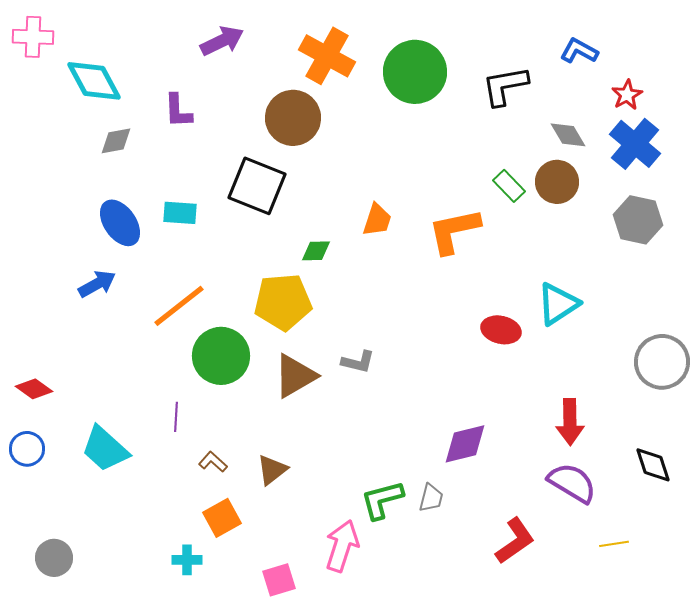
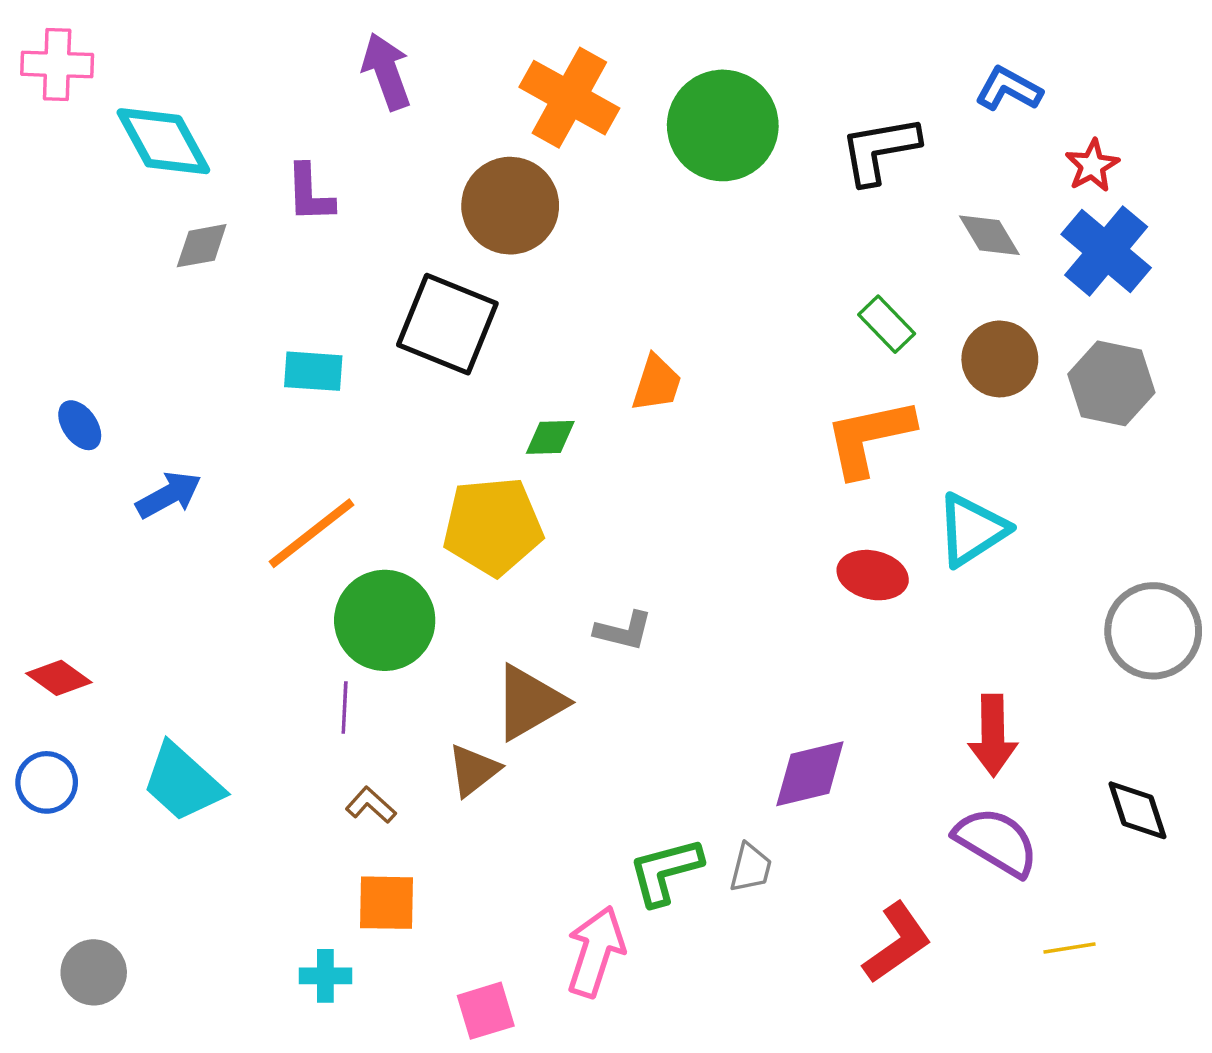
purple arrow: (222, 41) -> (386, 71), turned -84
brown circle: (557, 182) -> (1000, 359), moved
blue ellipse: (120, 223) -> (80, 425), moved, size x0.6
orange L-shape: (454, 231) -> (869, 437), moved
brown triangle: (295, 376) -> (529, 702), moved
purple line: (176, 417) -> (345, 708), moved
brown triangle: (272, 470) -> (474, 770), moved
orange square: (222, 518) -> (386, 903), turned 30

